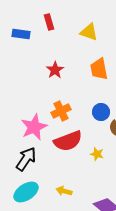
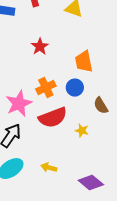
orange trapezoid: (99, 69) -> (84, 62), moved
blue circle: (101, 112) -> (75, 88), moved

